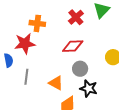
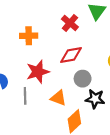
red star: (25, 44) -> (38, 72), moved

